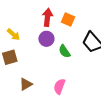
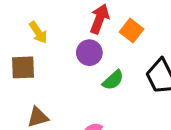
green semicircle: (64, 51) -> (113, 80), turned -112

